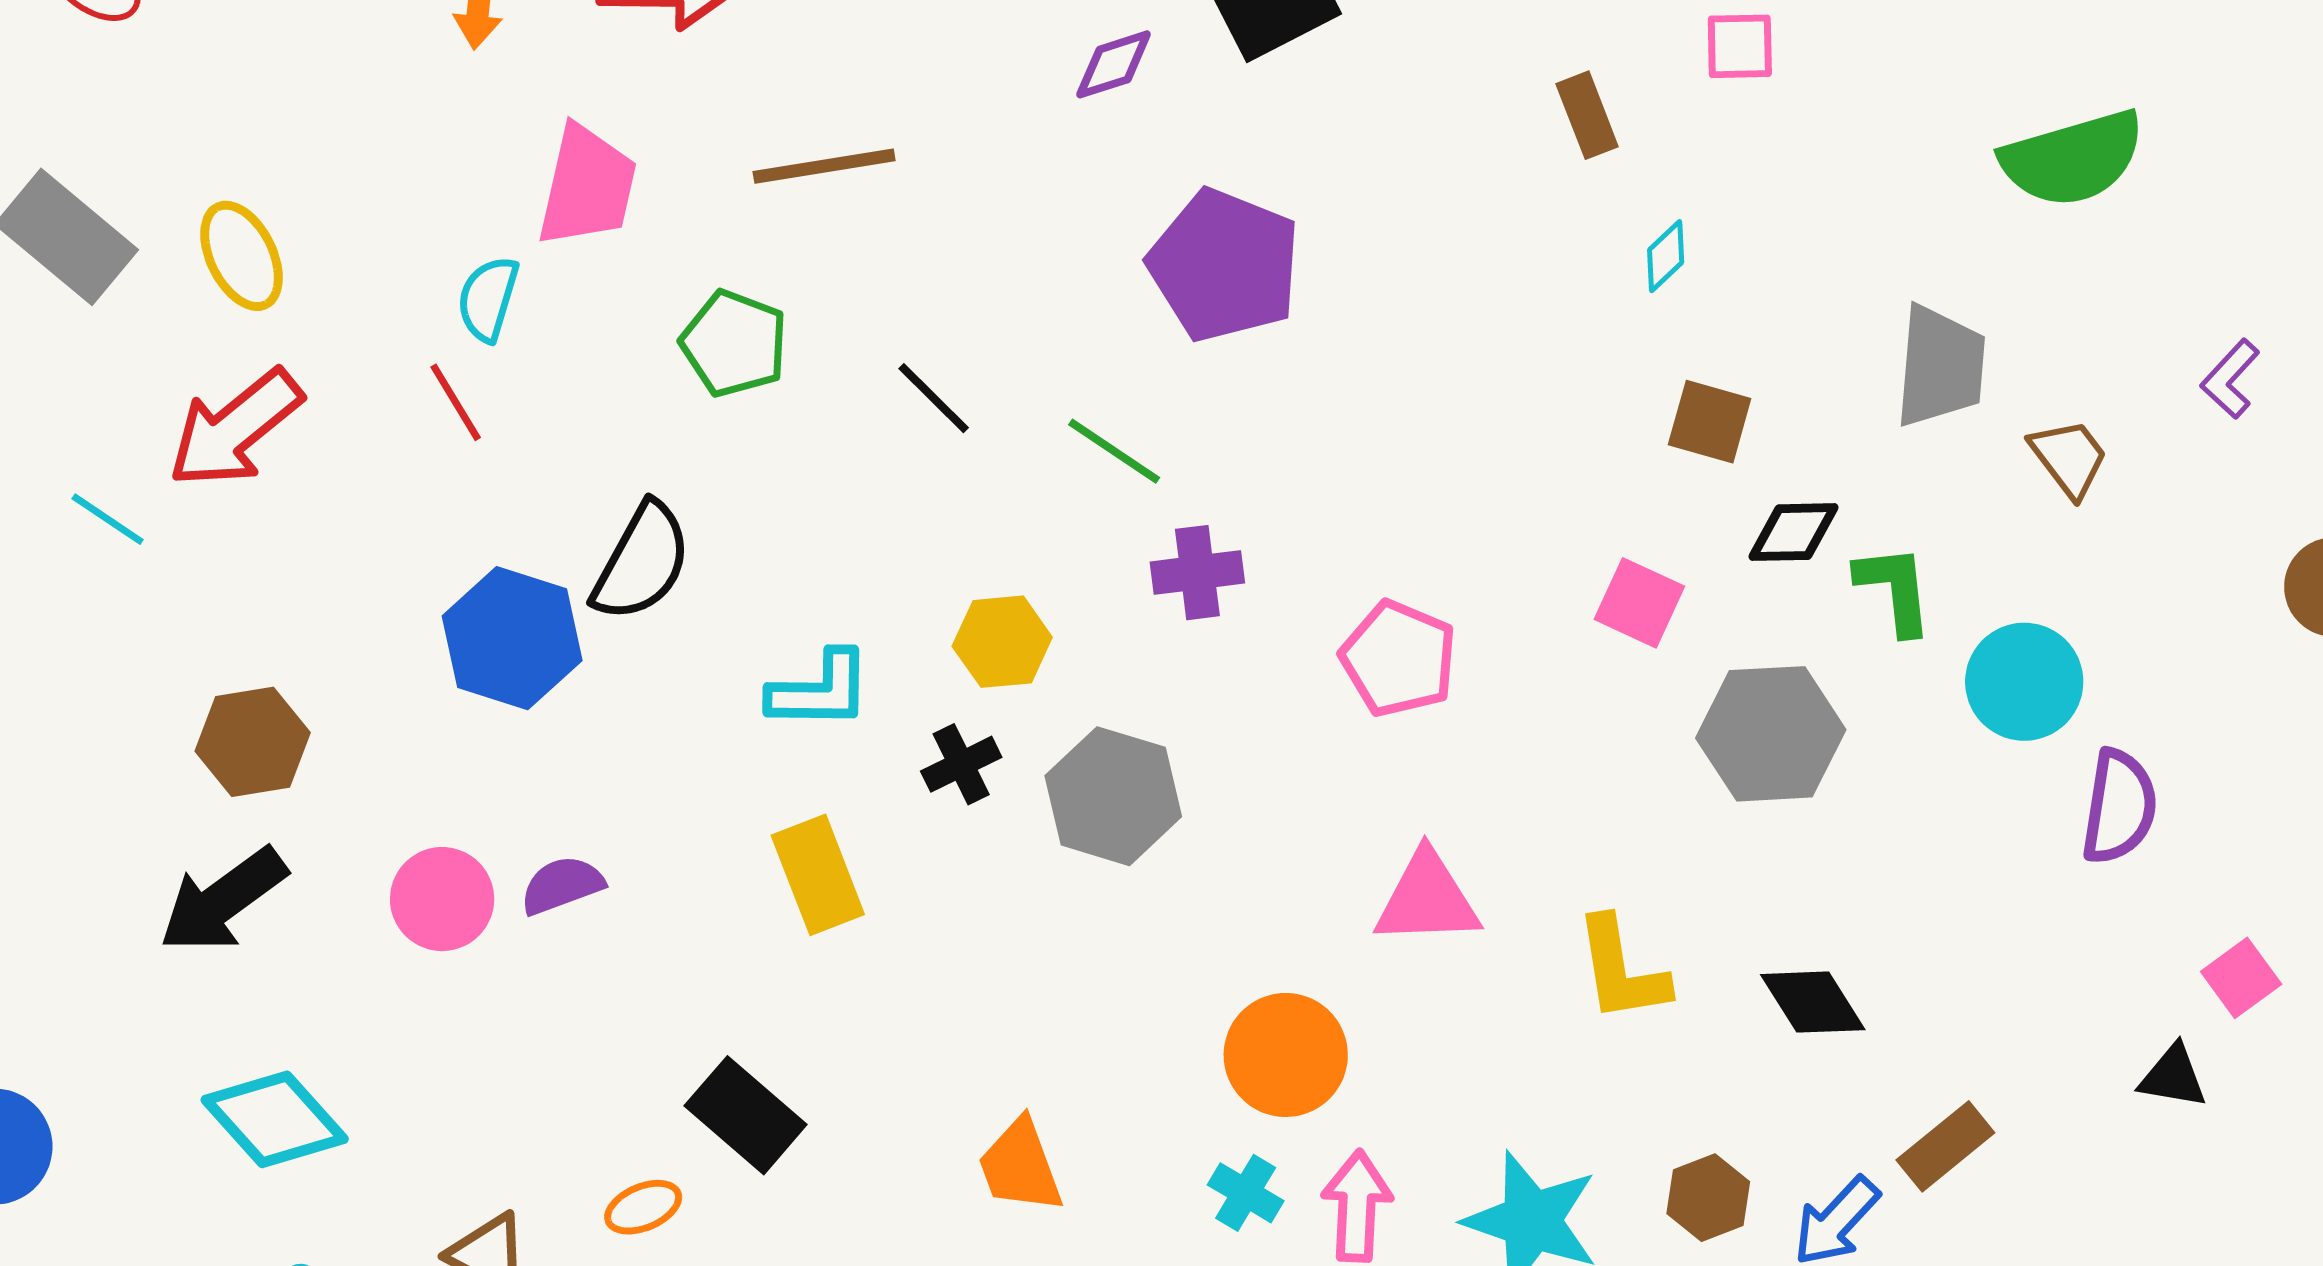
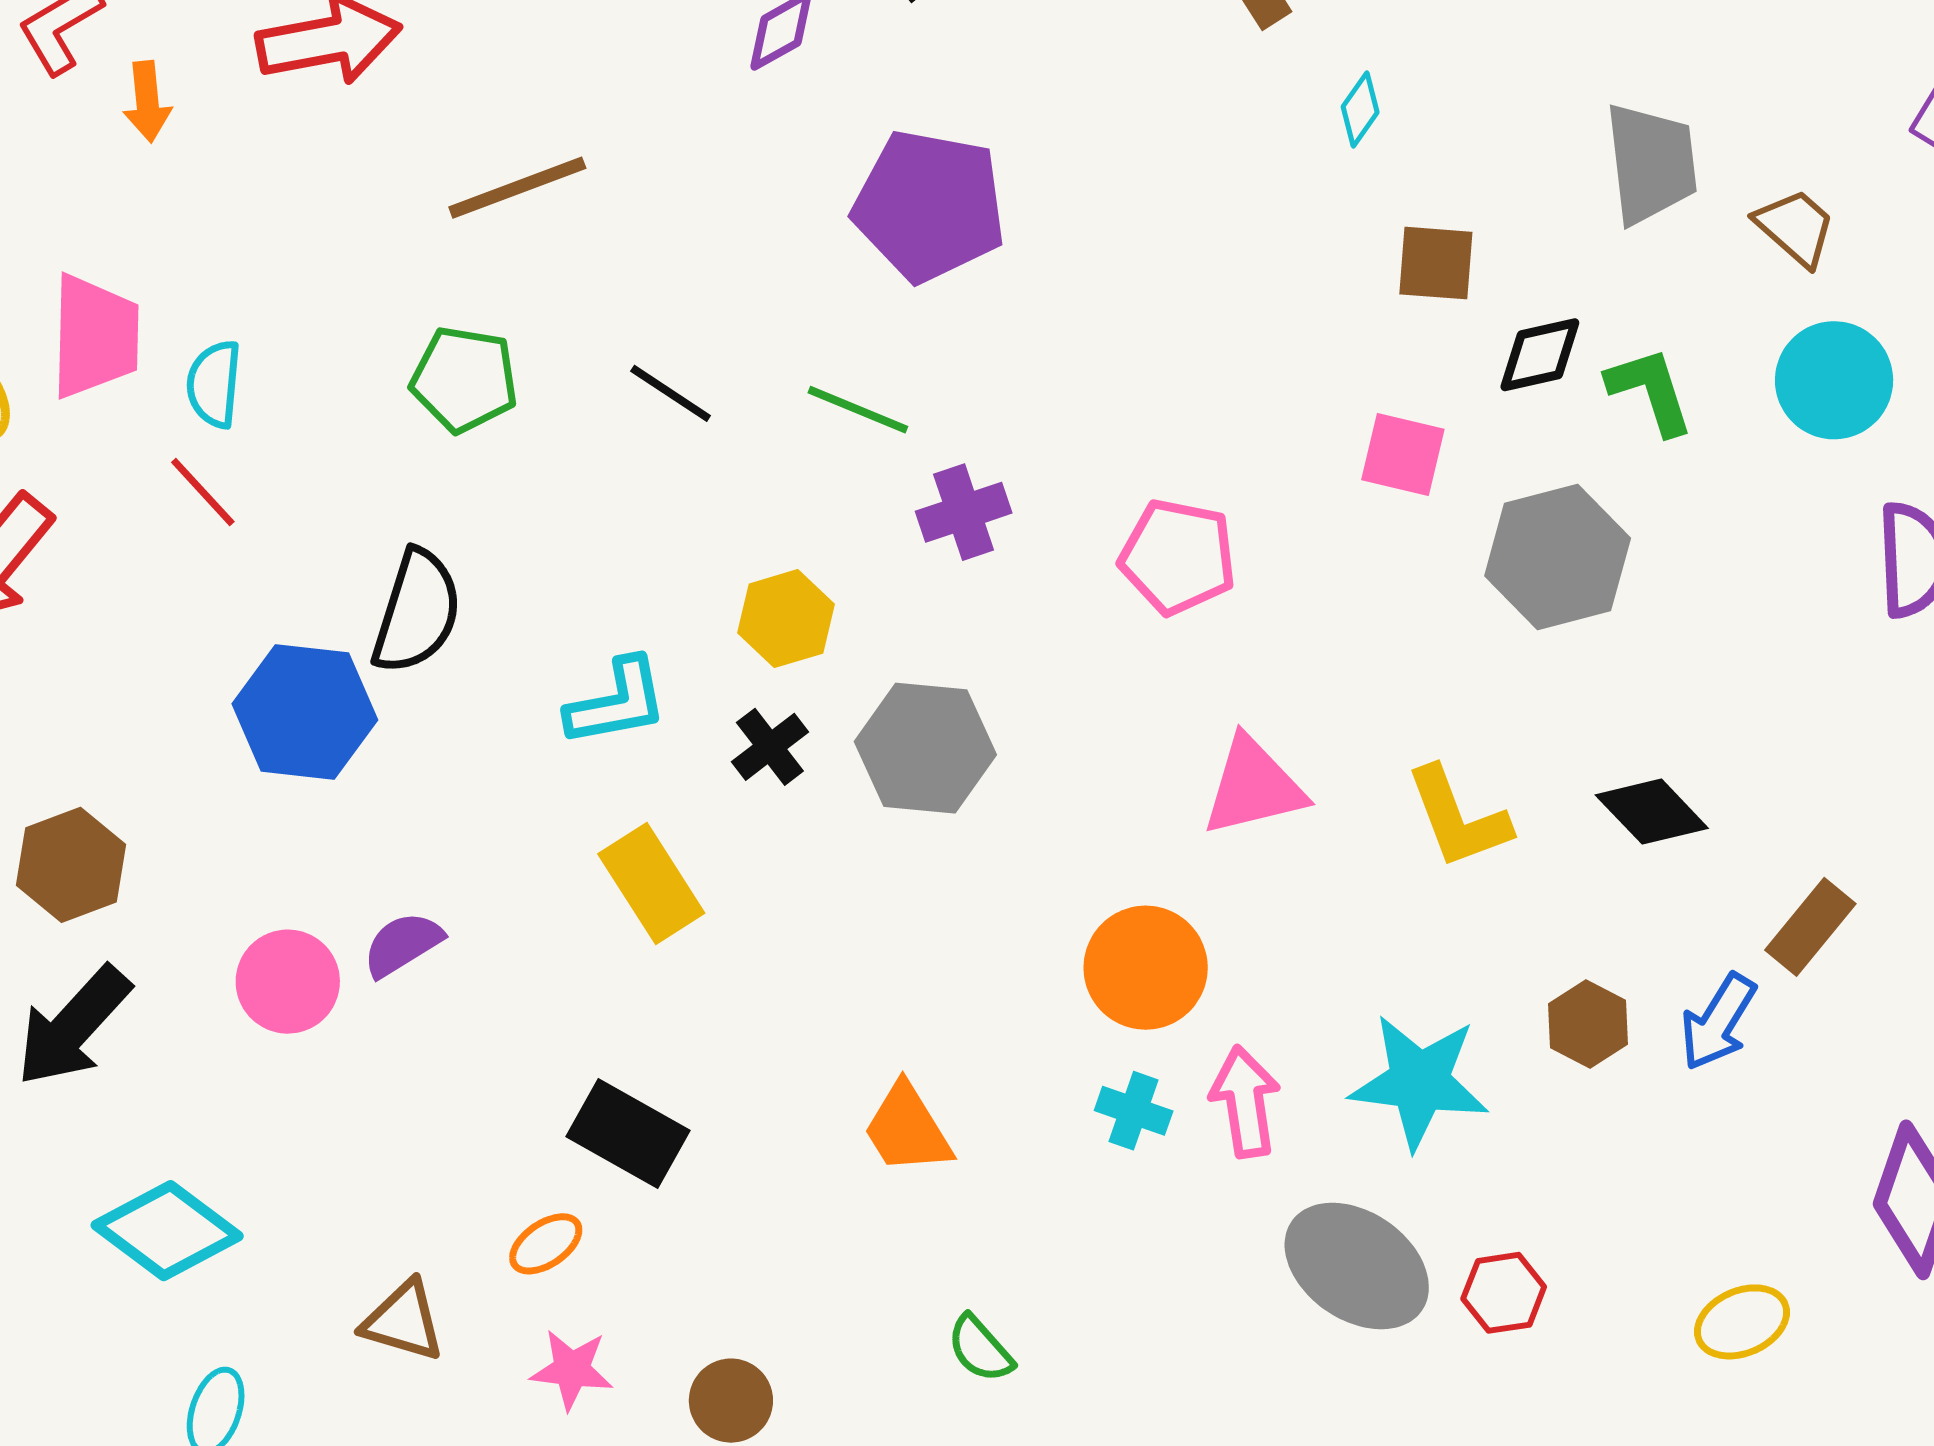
pink trapezoid: (587, 186) -> (95, 336), moved
cyan circle: (2024, 682) -> (1834, 380), moved

